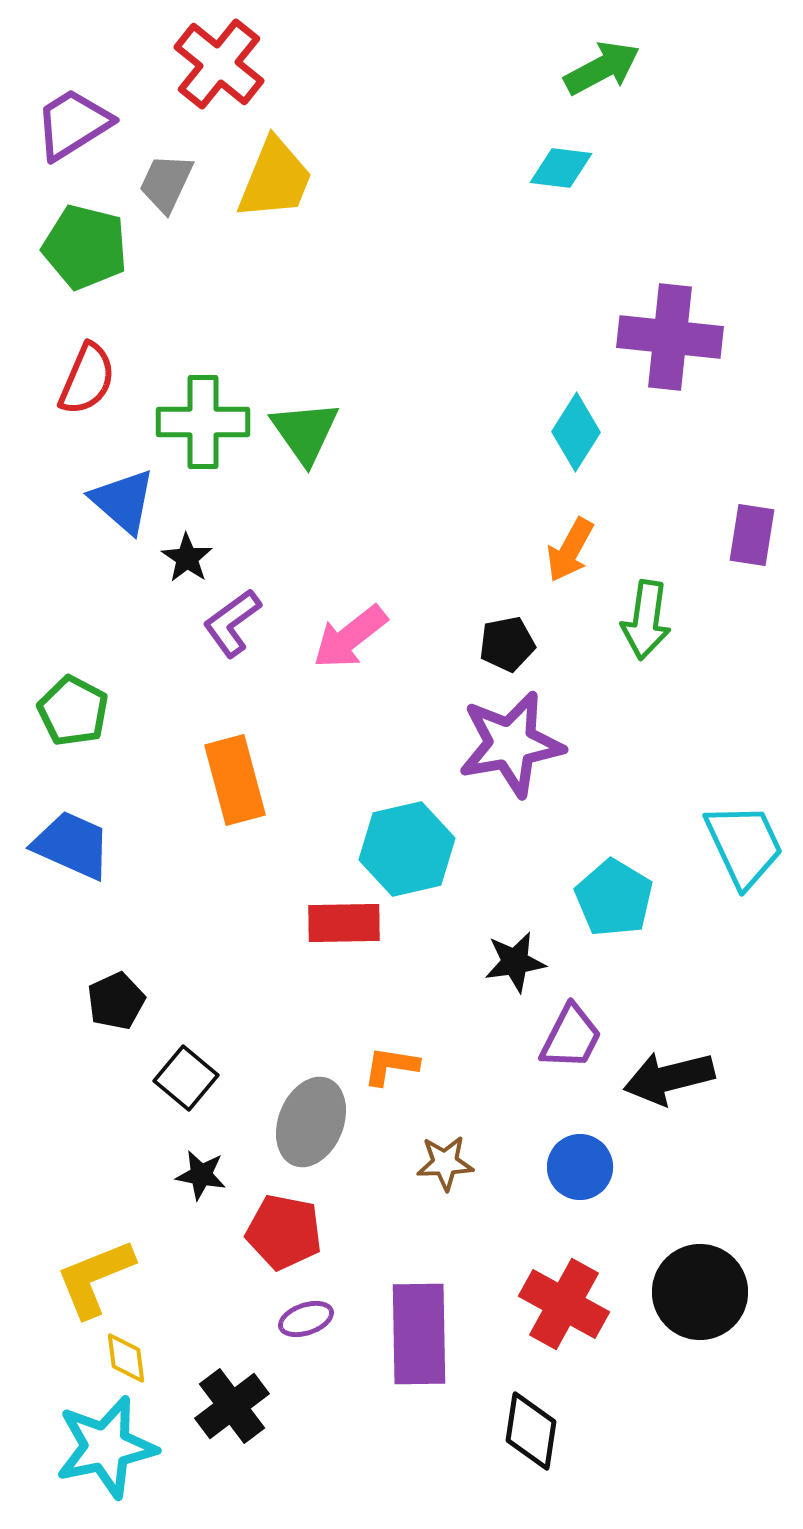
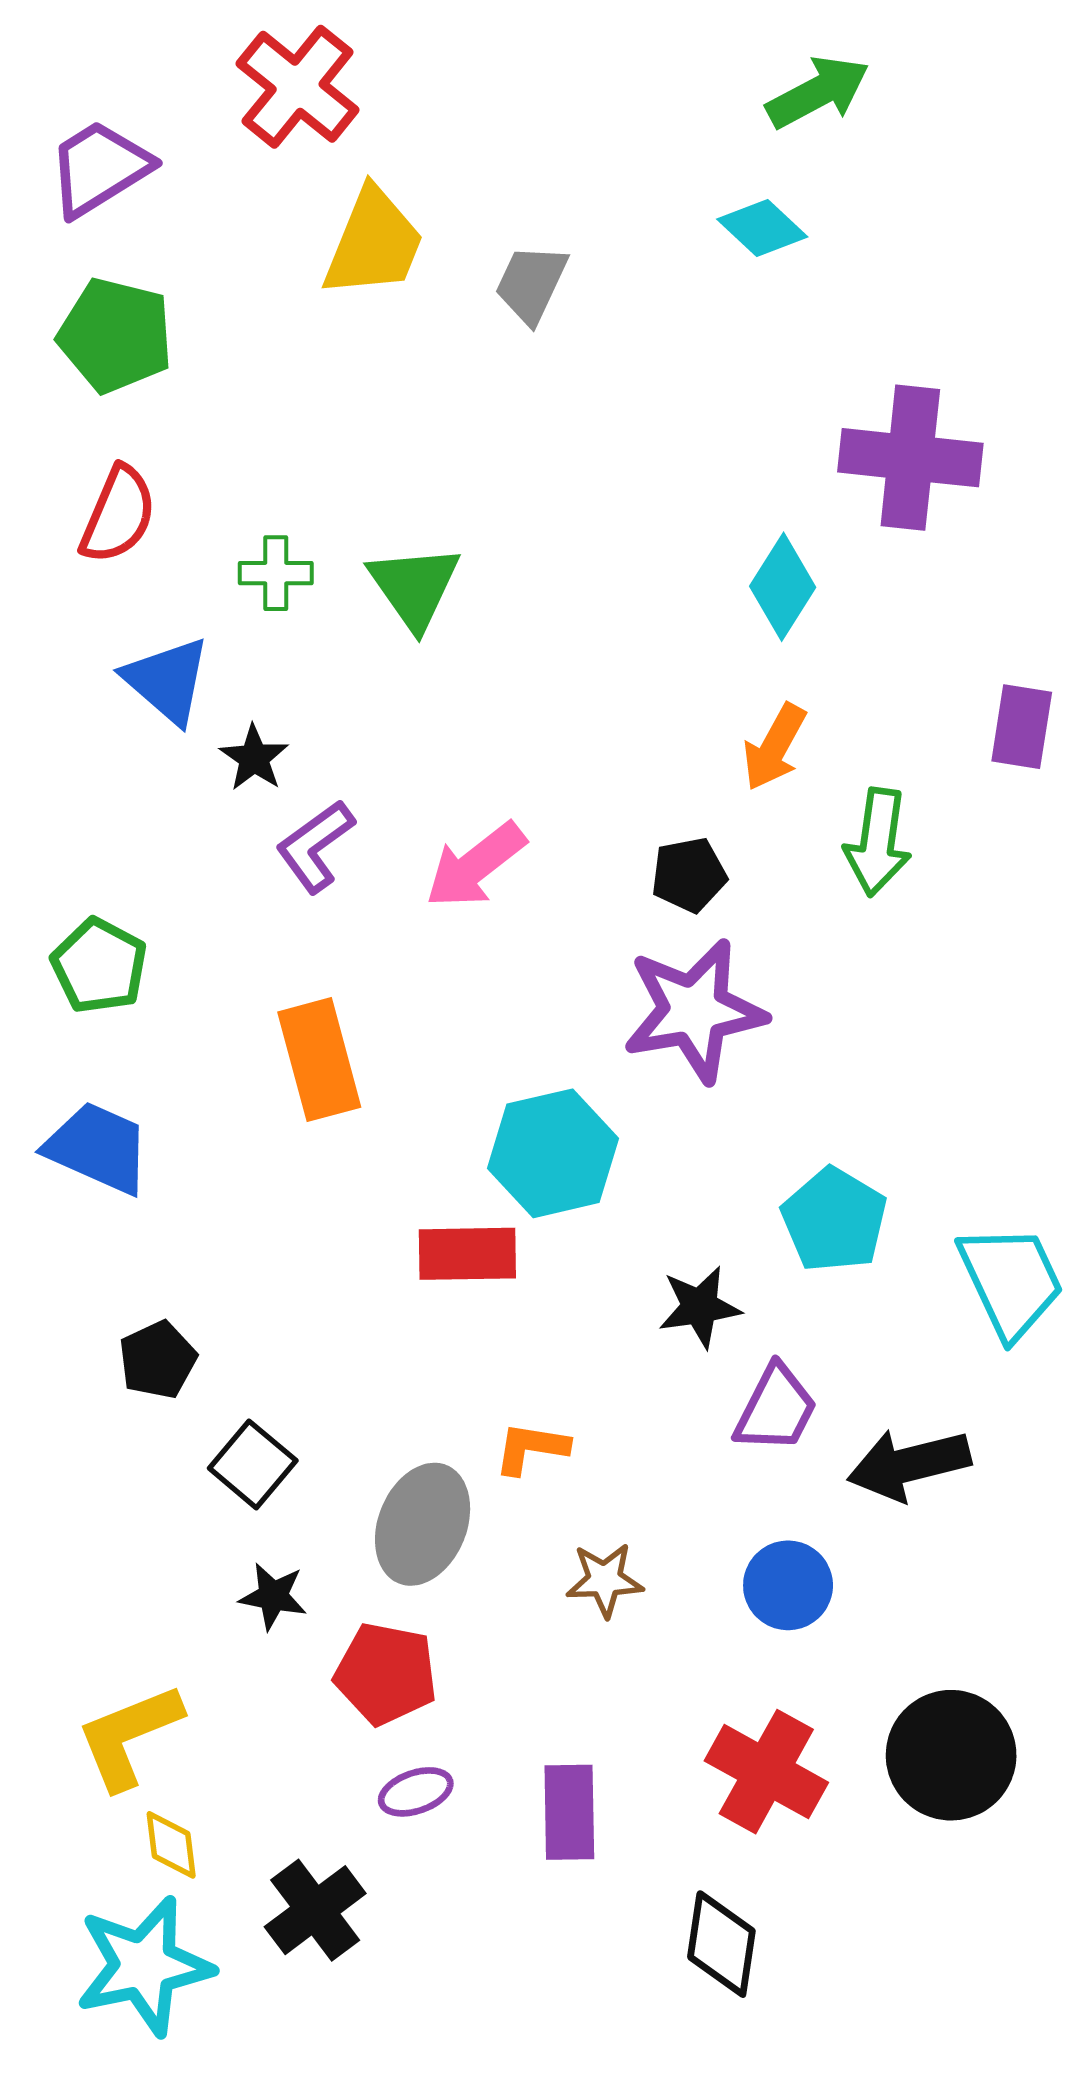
cyan diamond: (561, 168) -> (762, 228), turned 36
gray trapezoid: (166, 183) -> (531, 284), moved
green cross: (203, 422) -> (276, 573), size x0.6
cyan trapezoid: (744, 845) -> (1011, 1281), moved
purple rectangle: (419, 1334) -> (569, 1812), size x0.7

